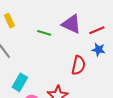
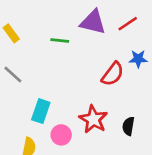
blue star: (98, 50) -> (138, 59), moved
red semicircle: (78, 65) -> (113, 74), turned 36

